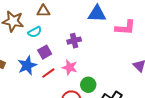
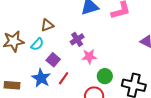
brown triangle: (43, 11) -> (47, 25), moved
pink star: (70, 67) -> (89, 57), moved

